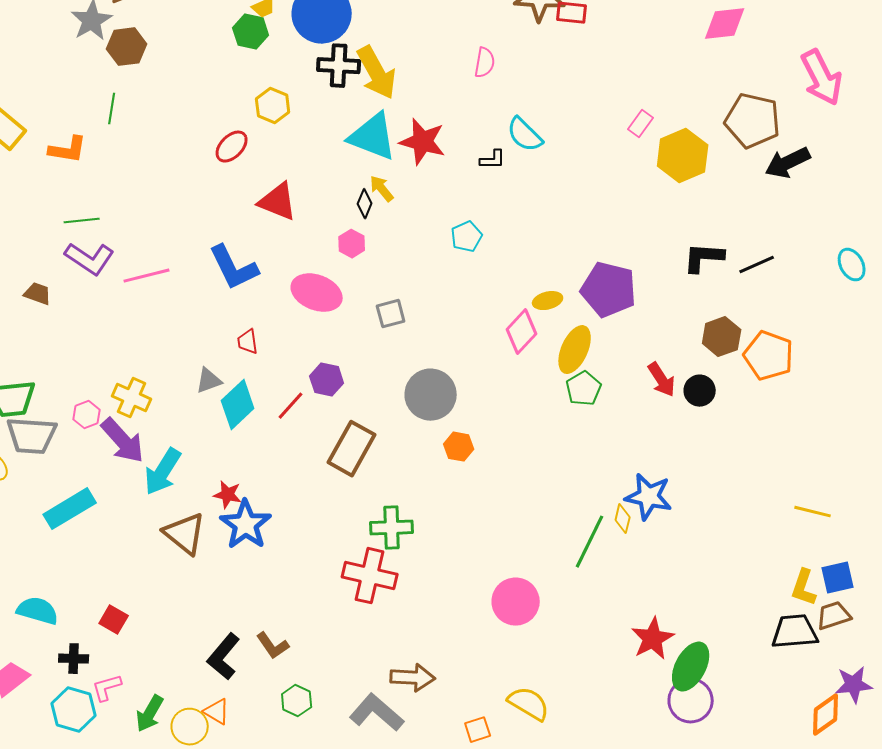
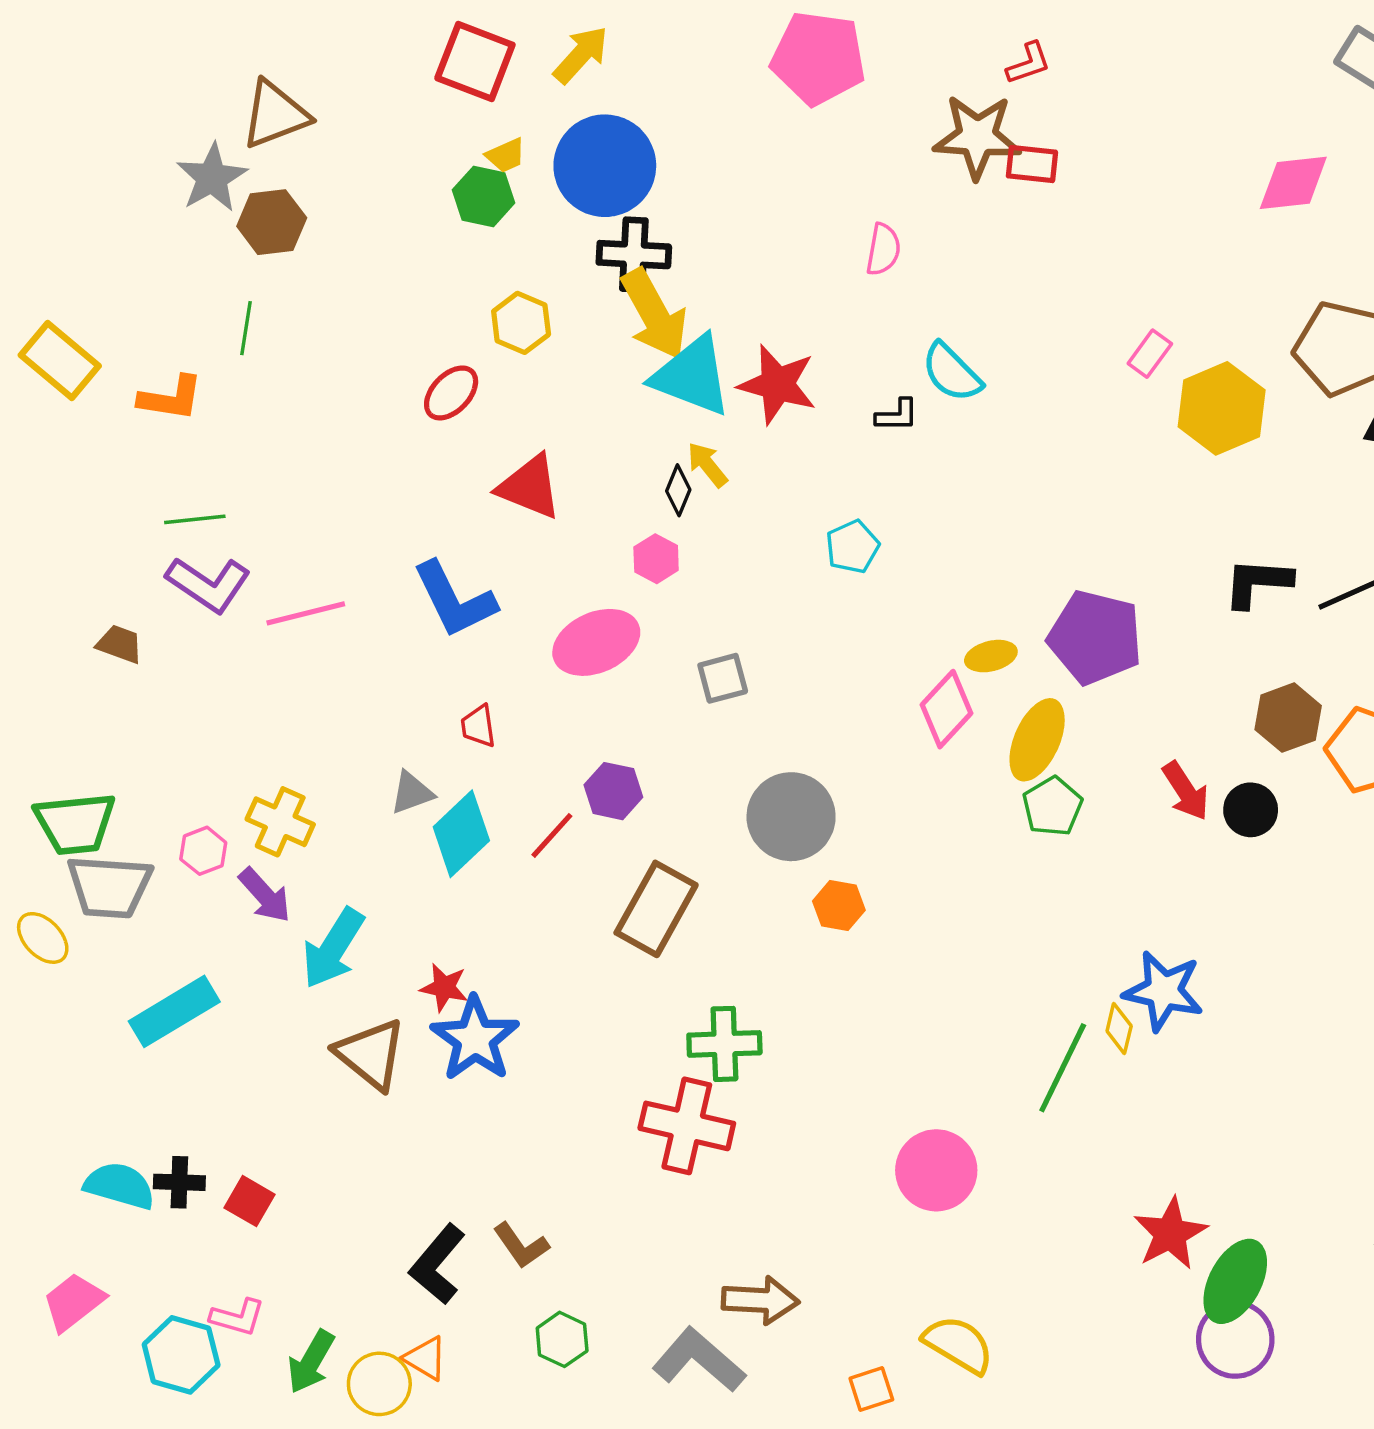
yellow arrow: (377, 73) -> (654, 314), moved
pink ellipse: (317, 293) -> (596, 642), turned -45
purple arrow: (123, 441) -> (265, 895), size x0.7
black cross: (74, 659) -> (179, 1182), moved
pink L-shape: (107, 688) -> (237, 1317), turned -148

